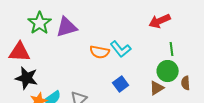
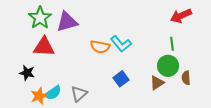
red arrow: (160, 21) -> (181, 16), moved
red triangle: (20, 52) -> (44, 47), moved
black star: (27, 78) -> (27, 73), size x0.7

